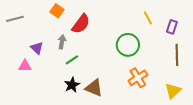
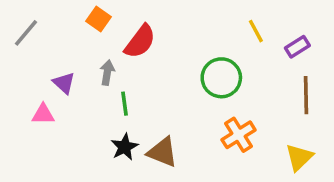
gray line: (15, 19) -> (26, 33), turned -36
purple rectangle: (172, 27) -> (297, 47), turned 40
green line: (72, 60) -> (124, 104), turned -64

